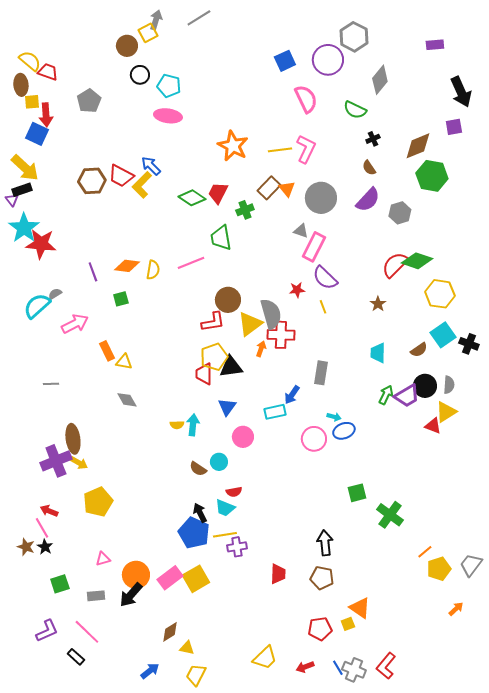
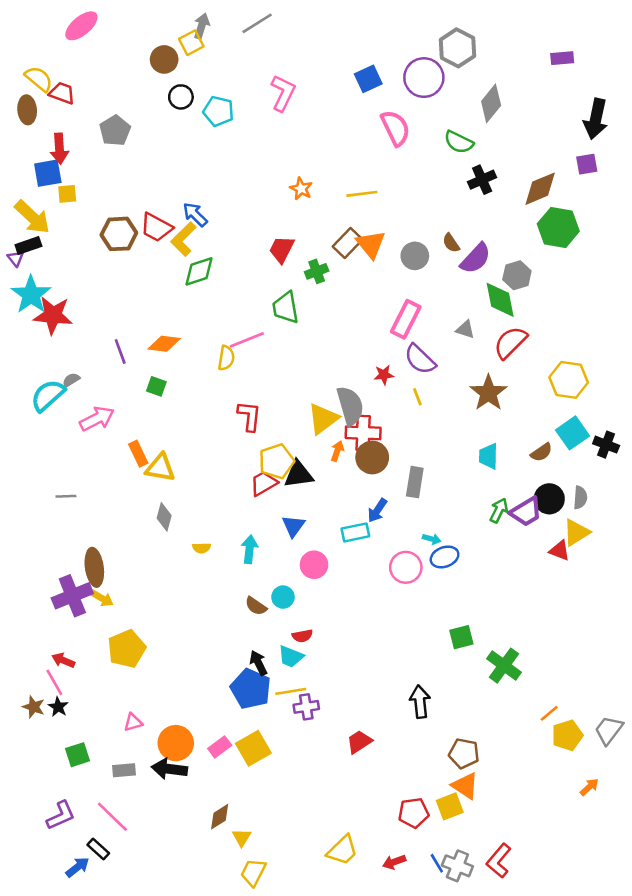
black arrow: (461, 92) -> (596, 119), turned 36
yellow square: (32, 102) -> (67, 194), moved
pink ellipse: (168, 116) -> (81, 26), moved, turned -48
blue square: (37, 134) -> (48, 173), turned -35
black cross: (373, 139) -> (482, 180), size x1.5
orange star: (233, 146) -> (301, 189), size x0.6
pink L-shape: (306, 149) -> (283, 93), moved
brown semicircle: (369, 168) -> (451, 243), moved
orange triangle: (287, 189) -> (371, 244), size x1.4
green diamond: (192, 198) -> (199, 271), moved, turned -52
gray circle: (321, 198) -> (415, 256), size x0.7
gray triangle: (301, 231) -> (465, 330), moved
green diamond: (417, 261) -> (500, 300), moved, turned 60
yellow semicircle: (153, 270) -> (226, 358), moved
green square: (121, 299) -> (156, 386), turned 35
brown circle: (228, 300) -> (372, 457), moved
brown star: (378, 304) -> (488, 393), size x1.8
red L-shape: (213, 322) -> (249, 416), moved, turned -75
yellow triangle: (124, 362) -> (160, 468), size x1.4
red trapezoid: (204, 374) -> (264, 483), turned 60
gray diamond: (127, 400) -> (164, 517), turned 45
yellow semicircle: (177, 425) -> (202, 548), moved
red trapezoid: (278, 574) -> (359, 742), turned -125
pink rectangle: (170, 578) -> (220, 747), size x0.7
brown pentagon: (322, 578) -> (464, 753), moved
black arrow: (131, 595) -> (169, 769), turned 56
yellow square: (348, 624) -> (450, 806), size x1.5
yellow triangle: (187, 648) -> (242, 837), turned 49
blue arrow: (150, 671) -> (78, 867), moved

